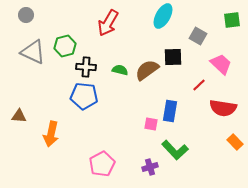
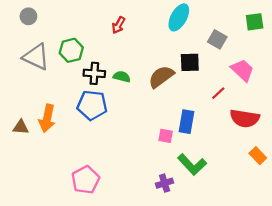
red arrow: (108, 23) -> (118, 25), size x0.6
green semicircle: (120, 70) -> (122, 77), moved
orange arrow: (51, 134) -> (47, 118), moved
pink pentagon: (102, 164) -> (86, 180), moved

